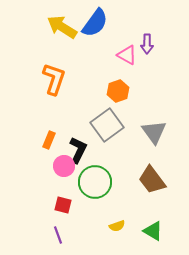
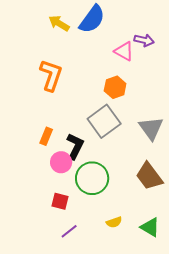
yellow arrow: (62, 27) -> (59, 23), size x0.7
purple arrow: (147, 44) -> (144, 40), turned -78
purple line: (58, 235) -> (69, 231), moved, turned 72

